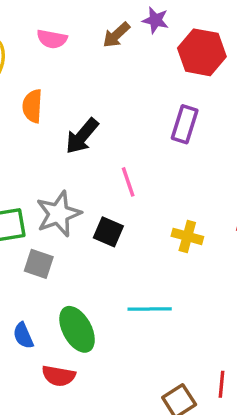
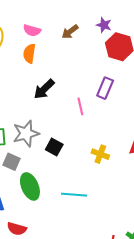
purple star: (155, 20) -> (104, 25), moved
orange semicircle: (32, 106) -> (29, 53), moved
pink line: (128, 182) -> (80, 106), moved
green ellipse: (77, 329) -> (30, 186), moved

